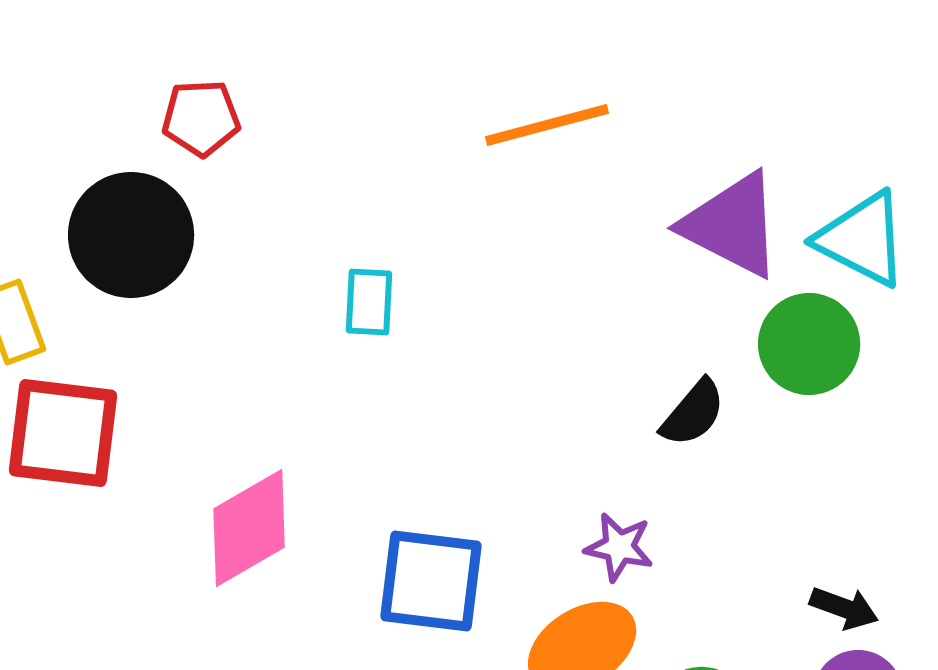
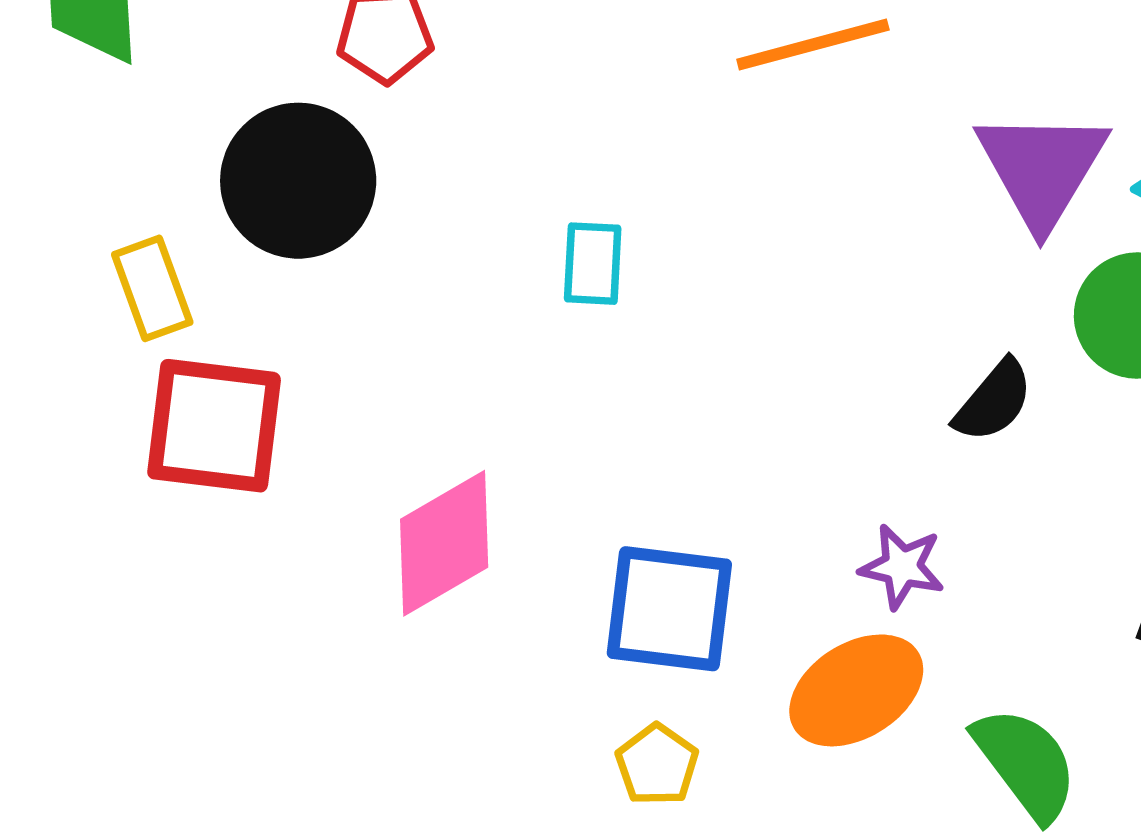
purple triangle: (732, 225) -> (1042, 168), turned 34

